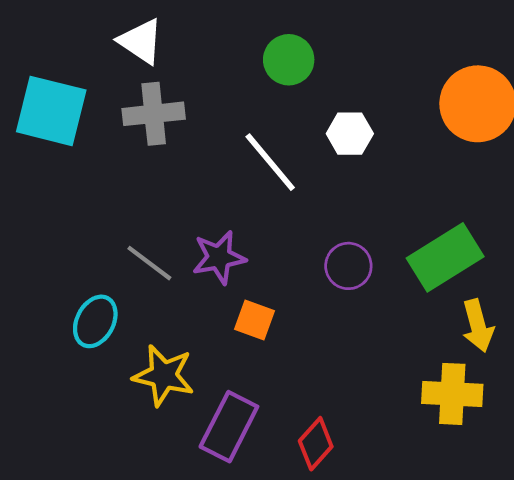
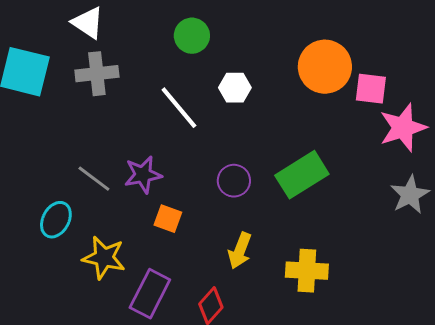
yellow arrow: (478, 326) -> (240, 251), moved, turned 36

